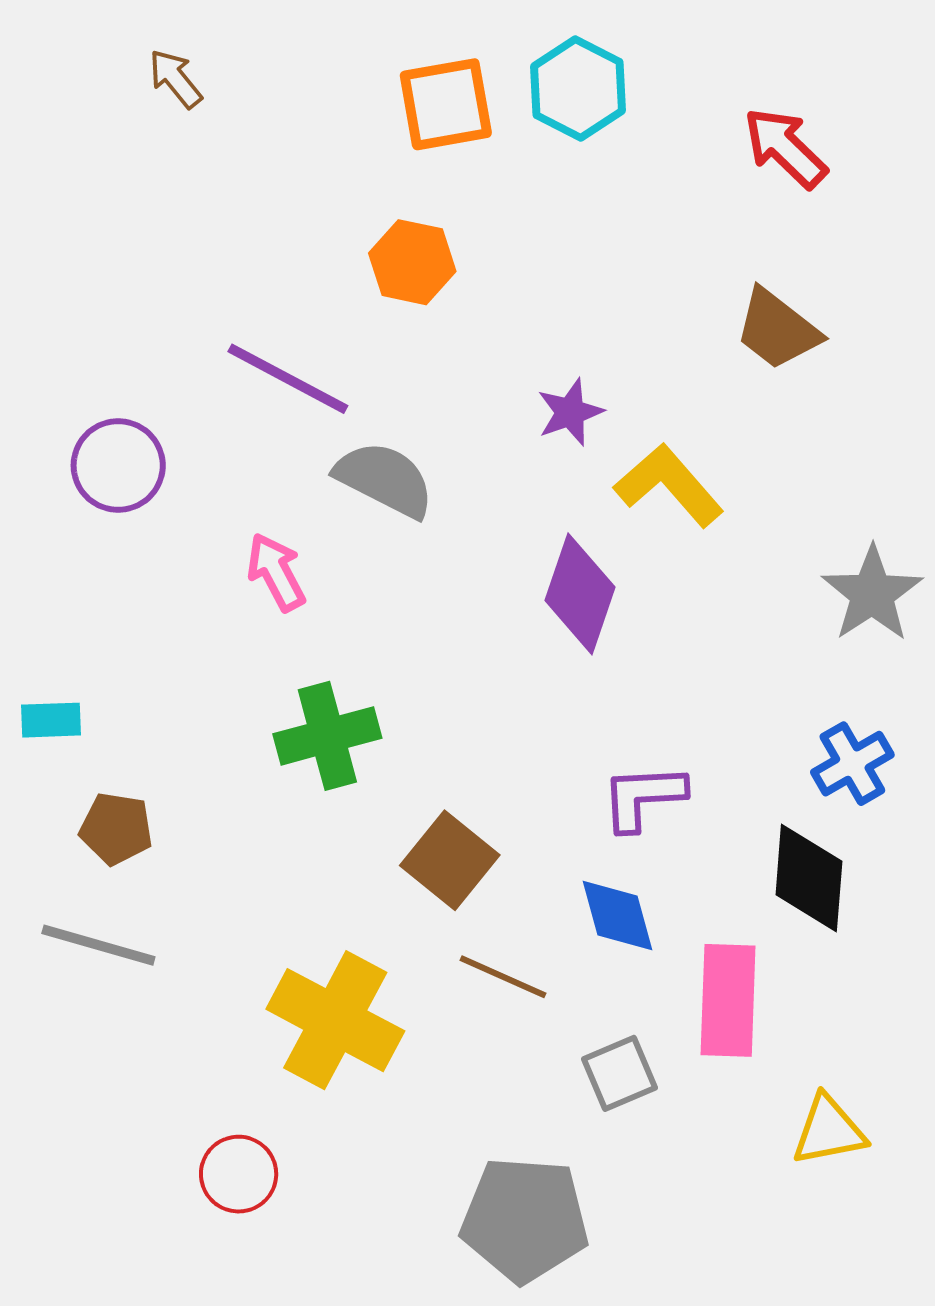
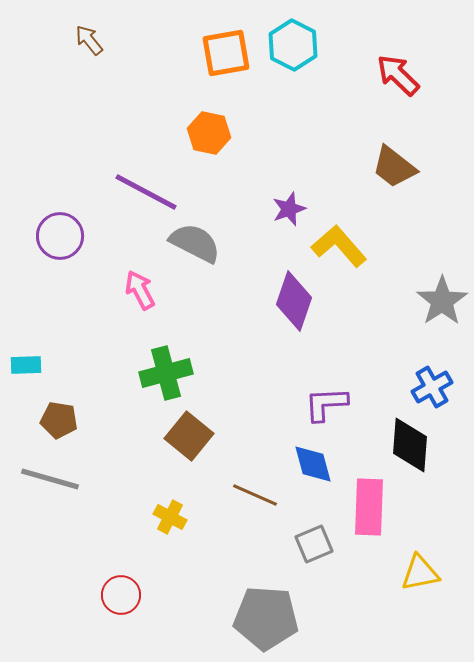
brown square: (450, 860) -> (189, 436), moved
yellow cross: (335, 1020) -> (170, 517), size x0.5

